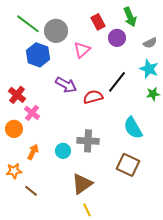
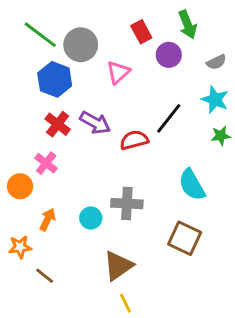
red cross: (17, 95) -> (58, 124), moved

